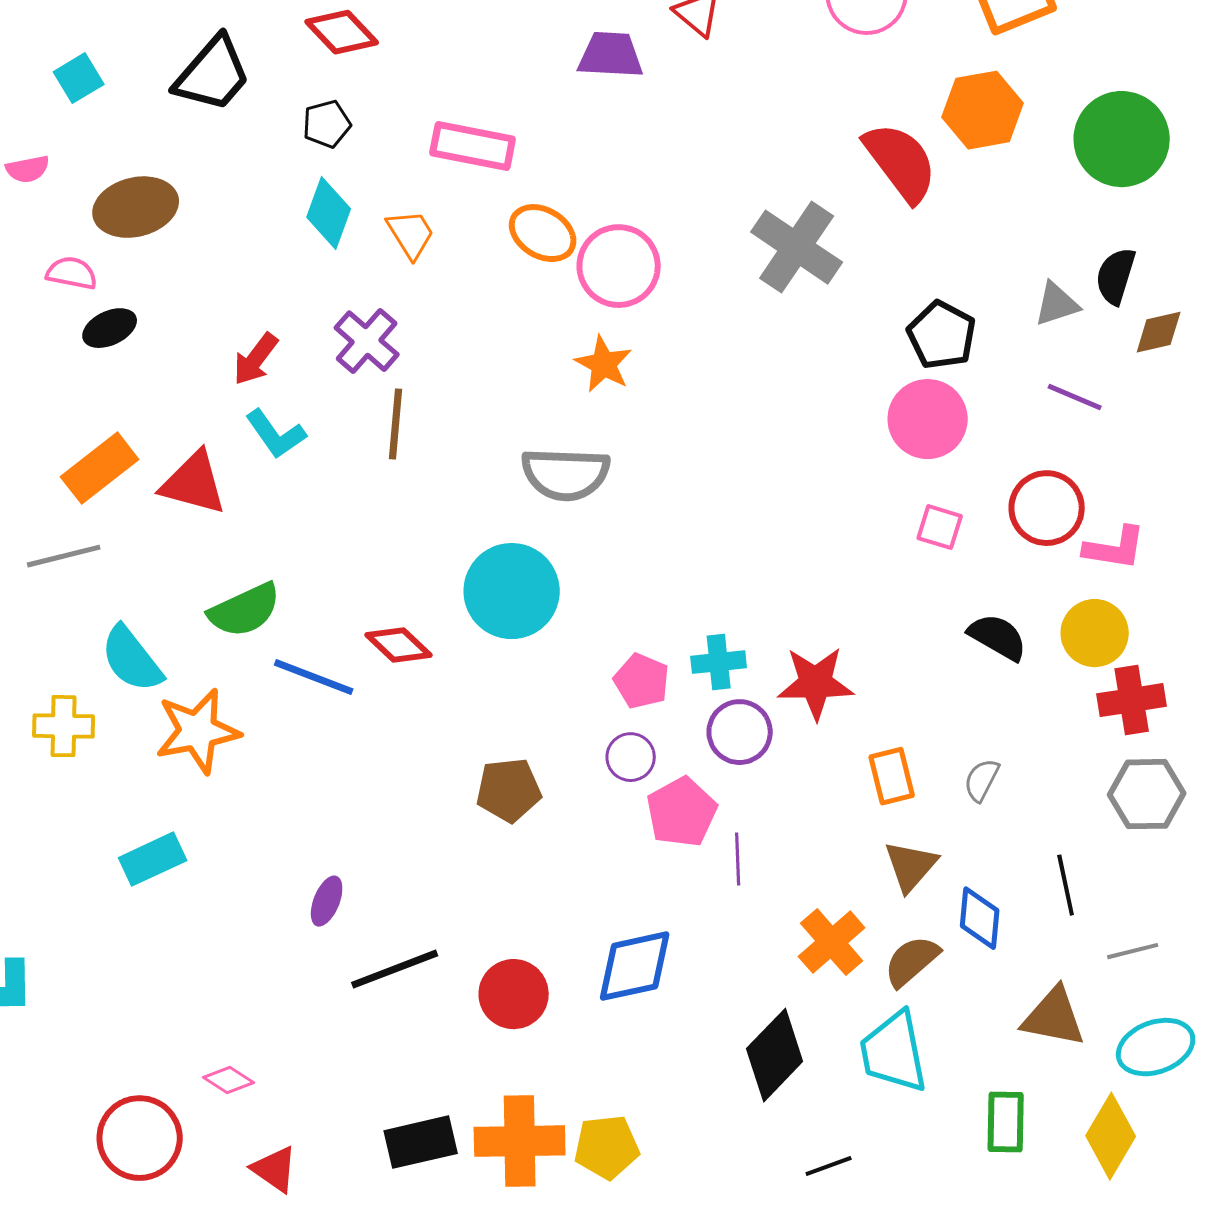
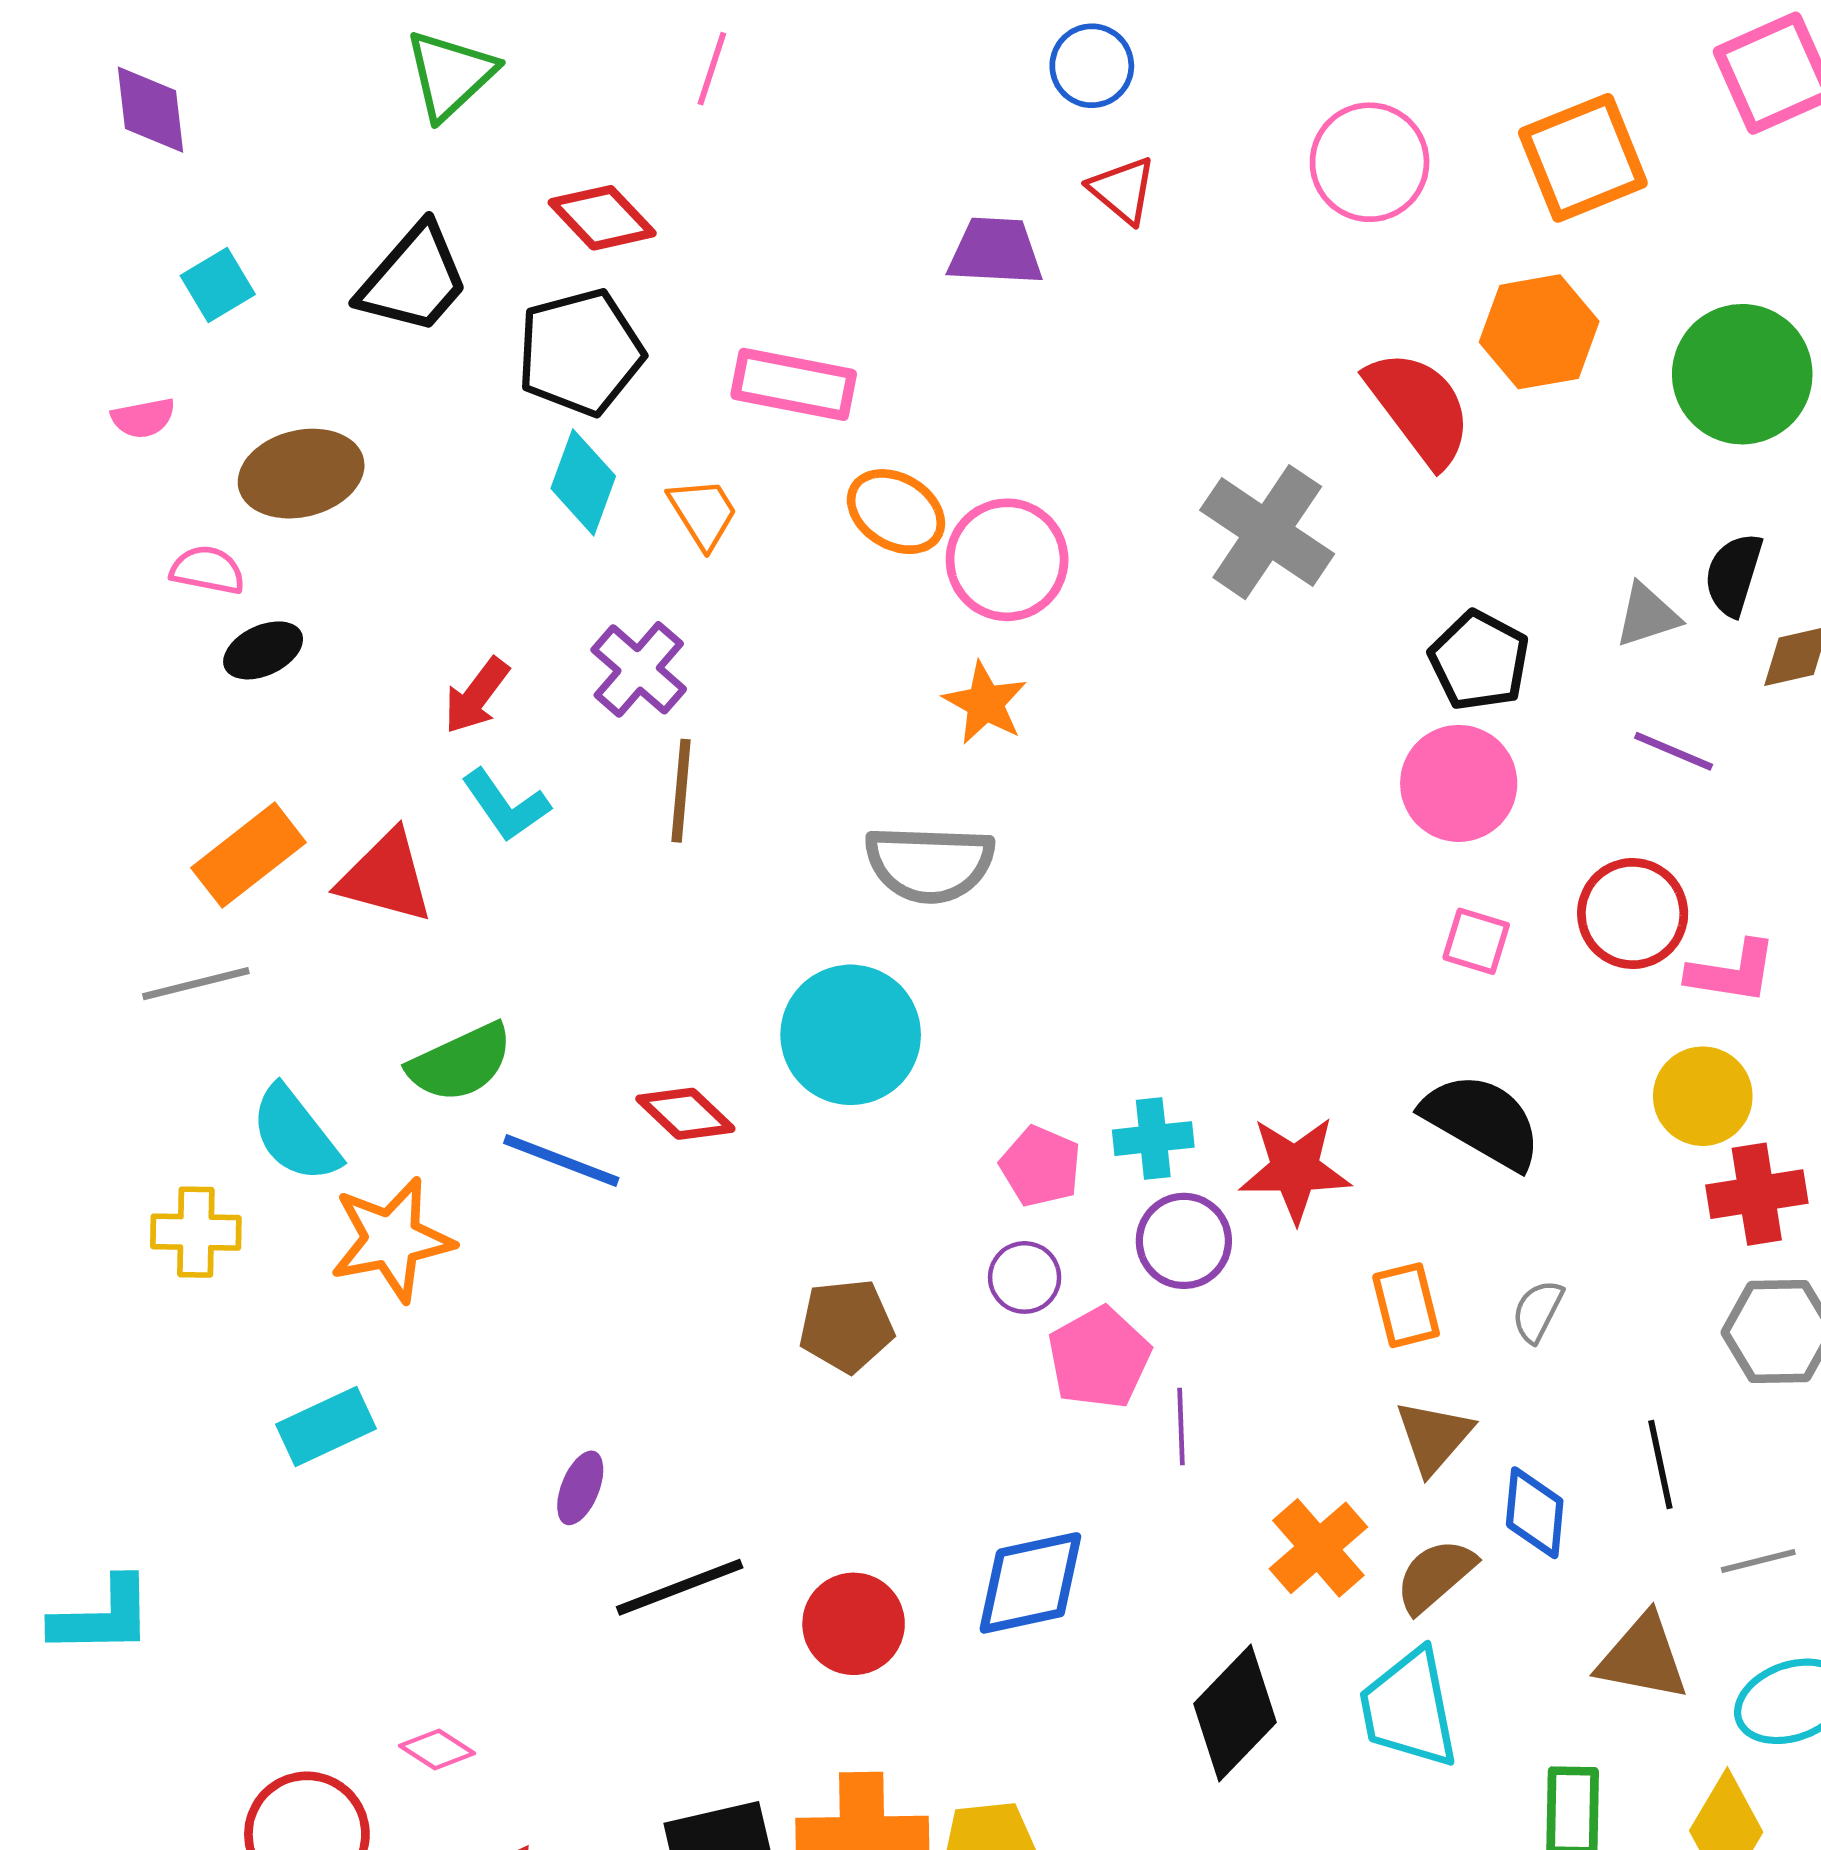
black pentagon: (327, 124) -> (580, 352), size x1.8
black semicircle: (998, 637) -> (1482, 1121), moved, size x1.4

